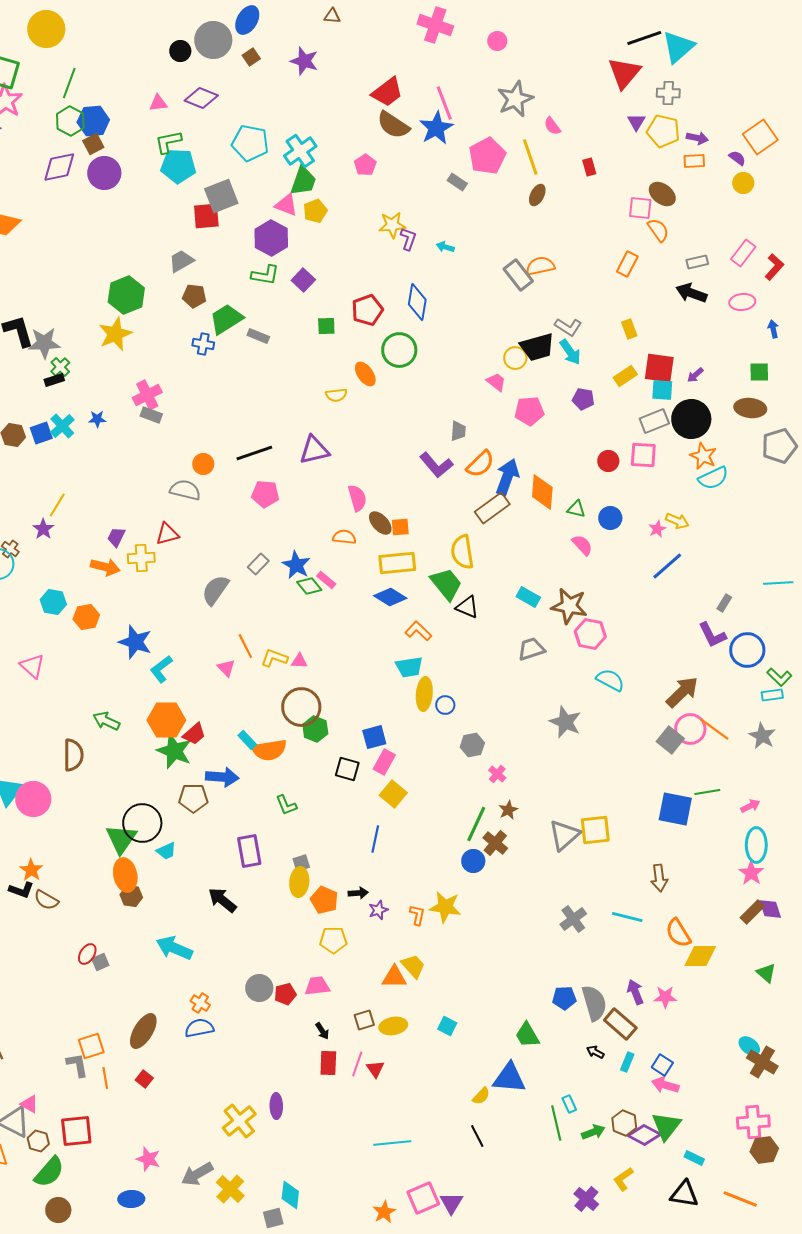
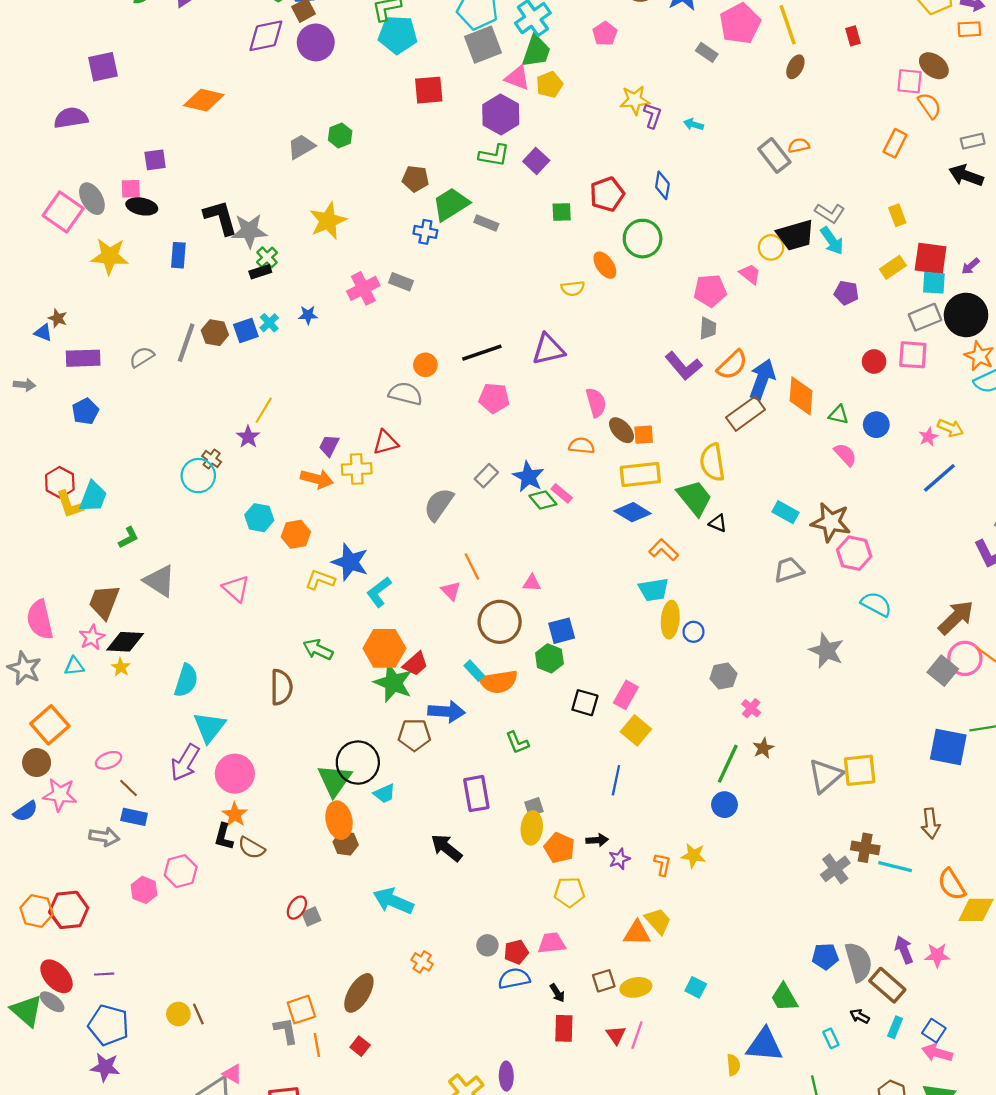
gray square: (221, 196) -> (483, 45), moved
gray trapezoid: (181, 261) -> (301, 147), moved
orange semicircle: (540, 266) -> (799, 145), size x0.7
green hexagon: (126, 295) -> (340, 136), moved, size x0.6
blue diamond: (417, 302) -> (662, 185), size x0.7
pink pentagon: (529, 411) -> (710, 291), moved
gray rectangle: (151, 415) -> (401, 282), moved
cyan cross: (62, 426) -> (269, 323), size x0.7
black triangle: (467, 607) -> (718, 523), size x0.7
yellow L-shape: (274, 658) -> (320, 580), moved
brown circle: (301, 707) -> (500, 622), moved
blue square: (374, 737) -> (562, 631), moved
pink circle: (33, 799) -> (235, 774), moved
brown cross: (495, 843) -> (865, 848), moved, turned -30
black L-shape: (21, 890) -> (224, 837), turned 85
yellow star: (445, 907) -> (693, 856), size x0.7
gray circle: (259, 988) -> (487, 945), size x0.7
blue semicircle: (199, 1028) -> (514, 979), moved
pink line: (357, 1064) -> (637, 1035), moved
yellow semicircle: (481, 1096) -> (733, 1065), turned -48
cyan rectangle: (569, 1104) -> (831, 1038), moved

